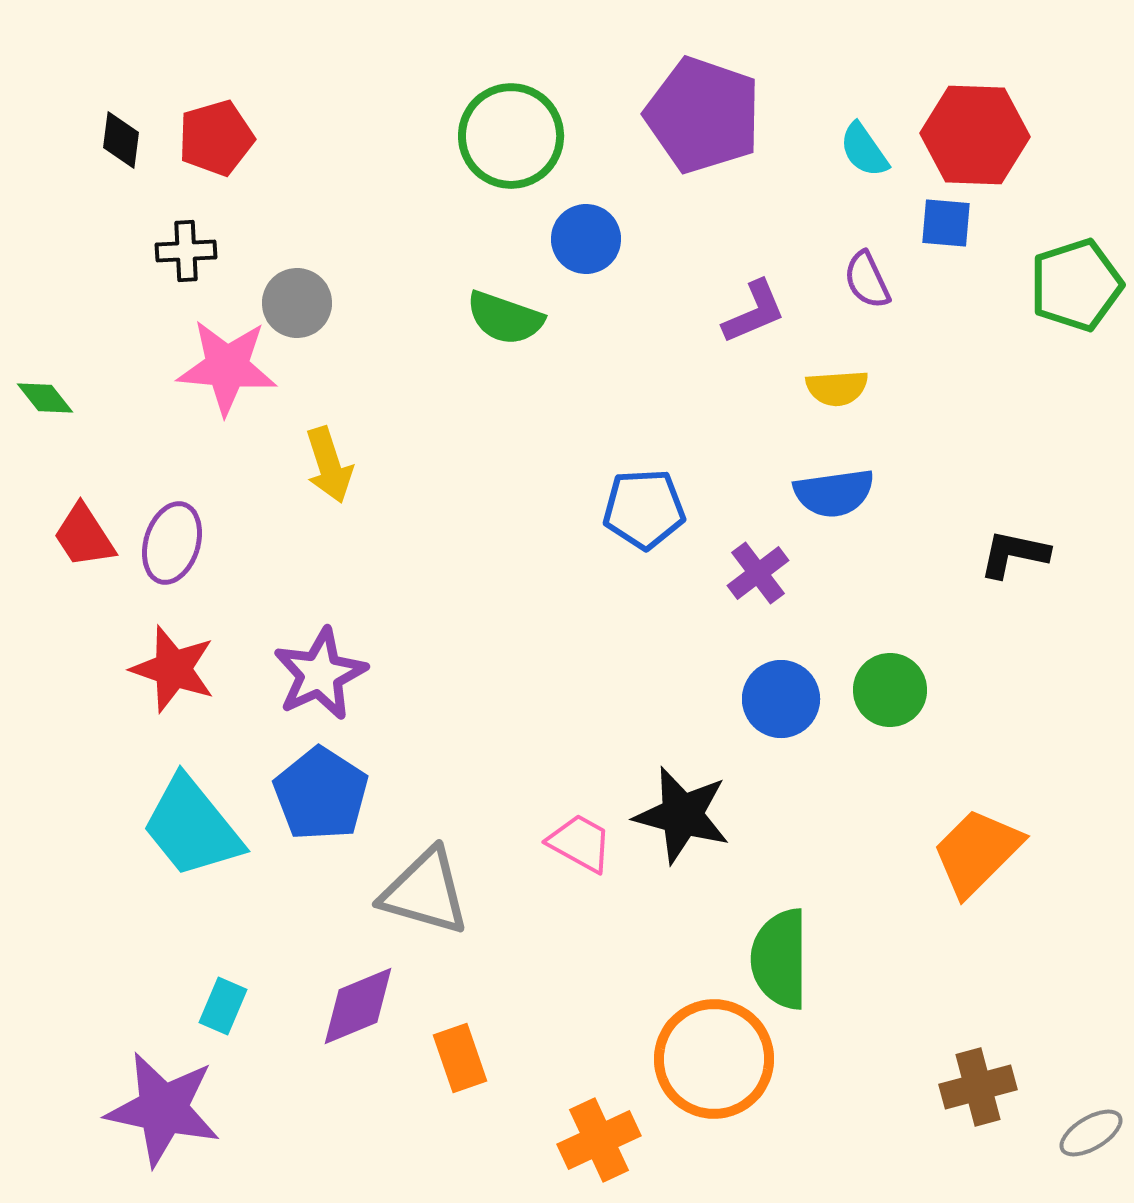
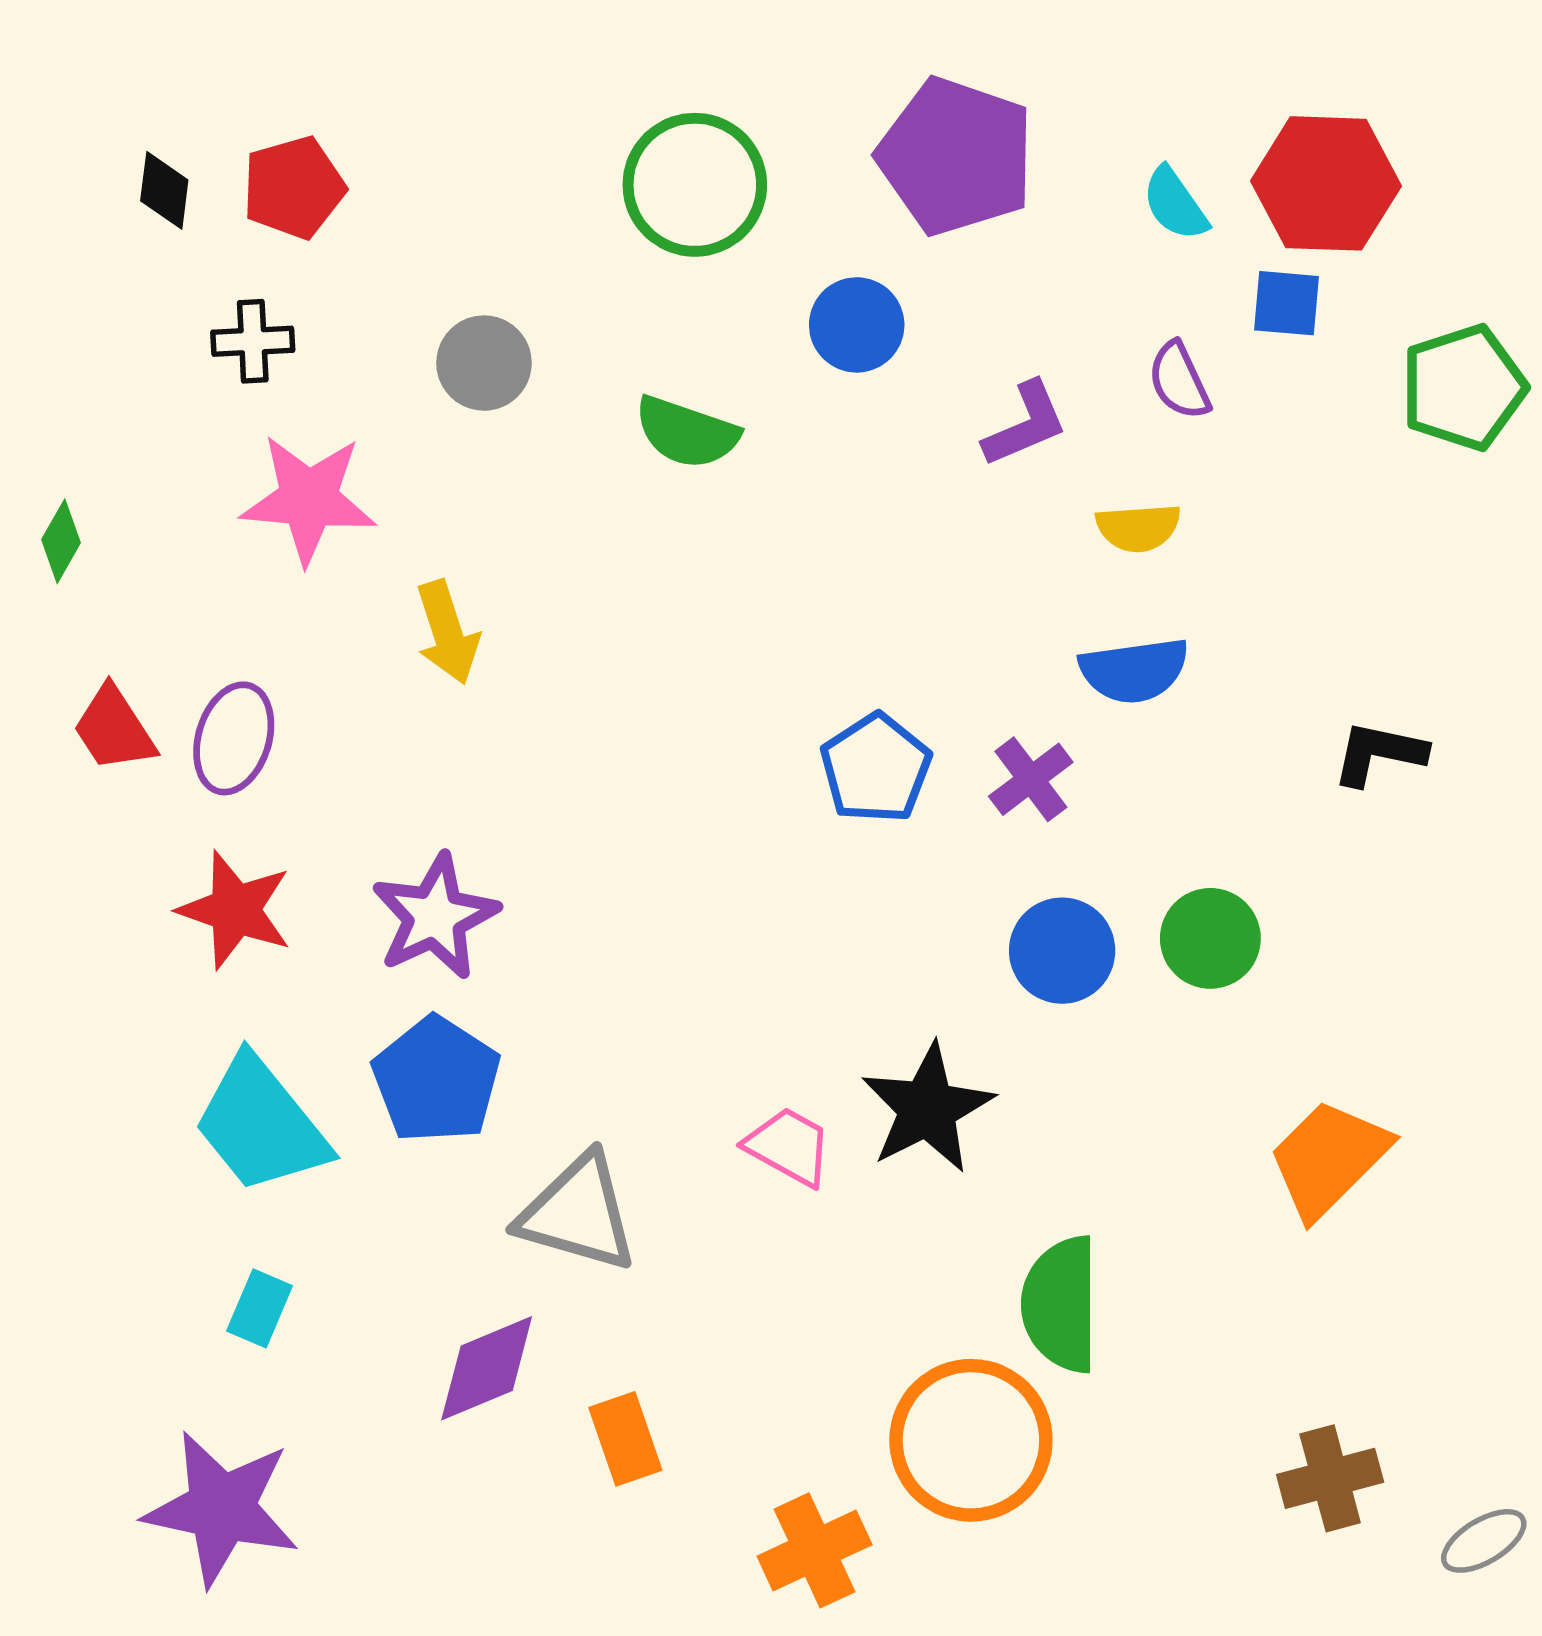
blue circle: (586, 239) -> (857, 325), moved
gray circle: (297, 303) -> (484, 363), moved
green diamond: (45, 398) -> (61, 541), turned 68
blue pentagon: (644, 509) -> (876, 768), moved, turned -30
black star: (682, 815) -> (927, 1108), turned 30
cyan rectangle: (223, 1006) -> (260, 1308), moved

